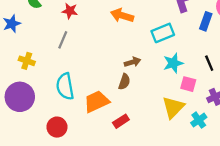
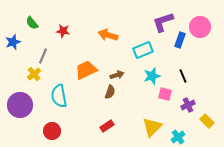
gray line: (63, 40) -> (43, 56), moved
yellow cross: (27, 61) -> (34, 74), moved, turned 32
orange trapezoid: (96, 101) -> (86, 70), moved
yellow triangle: (173, 107) -> (152, 127), moved
cyan cross: (199, 120) -> (178, 137), moved

